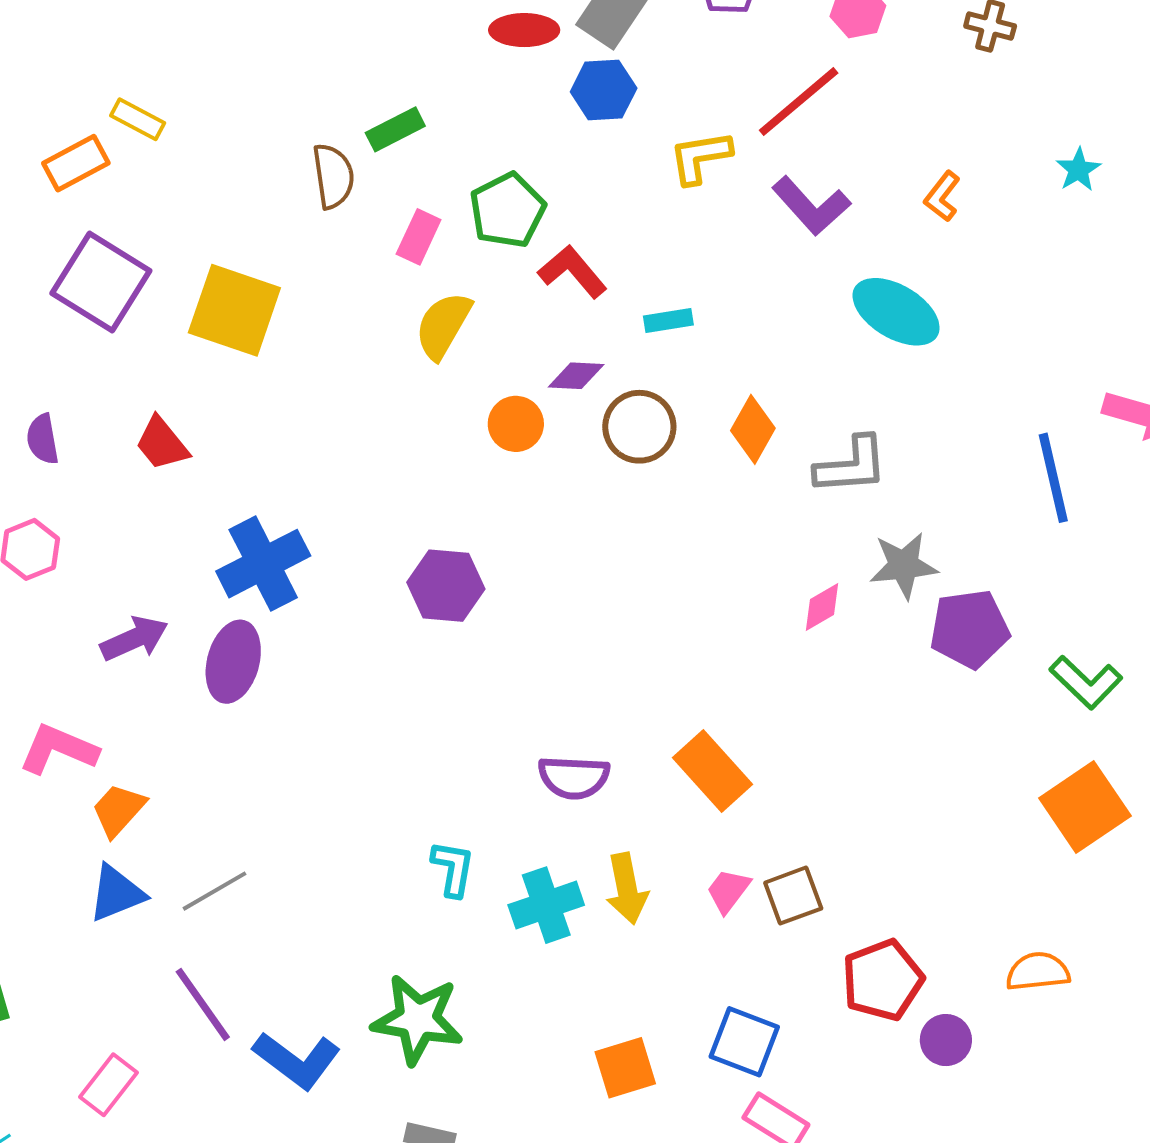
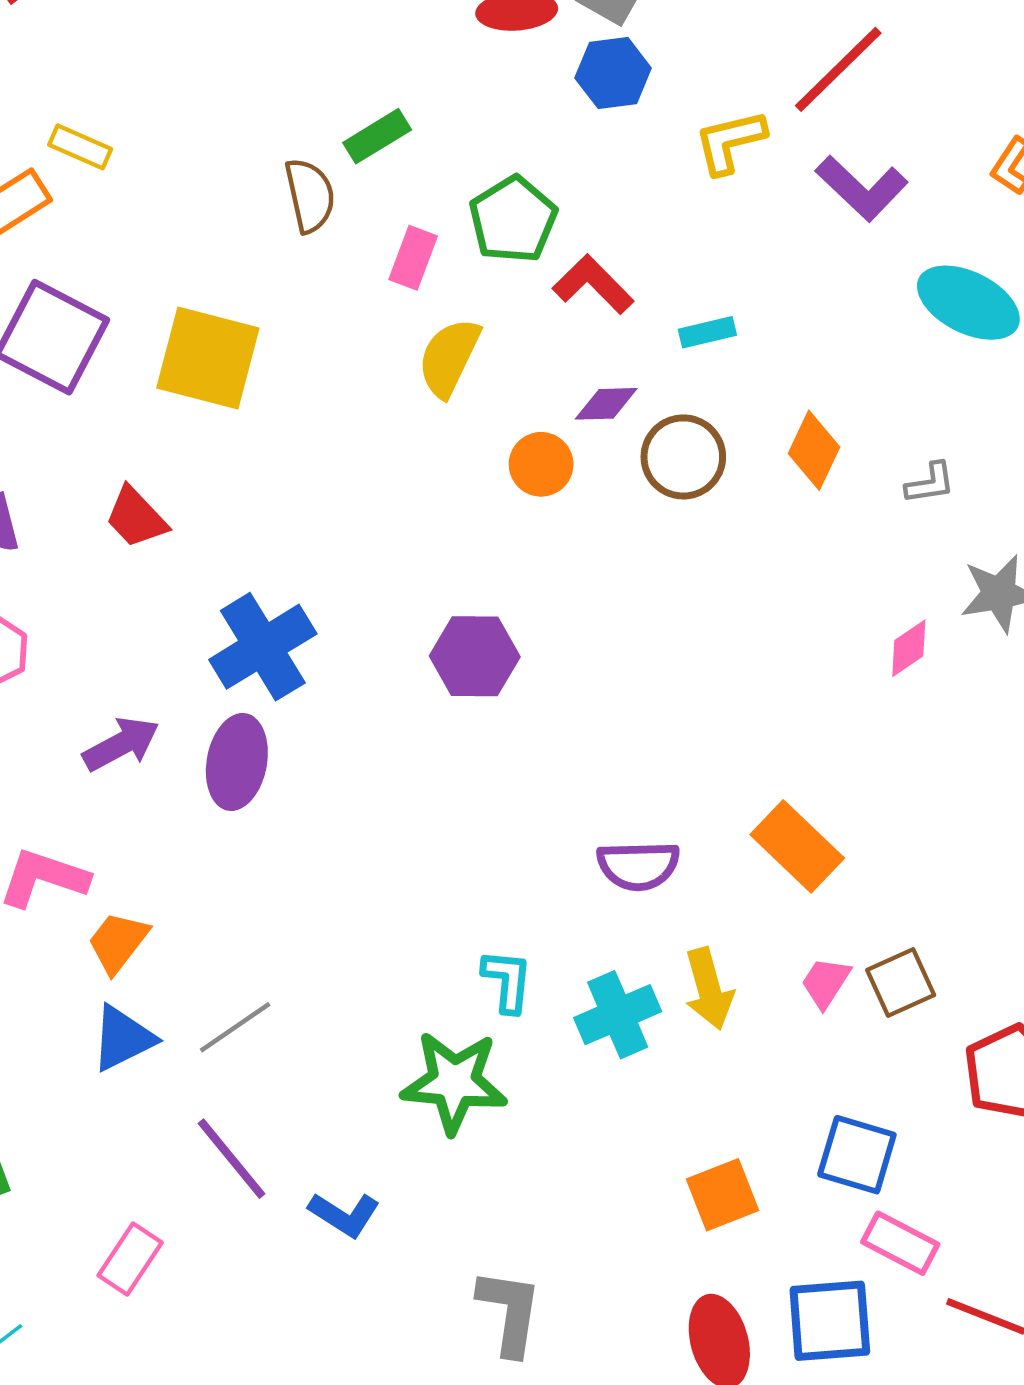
gray L-shape: (851, 465) -> (930, 483), size x0.6
green star: (418, 1019) -> (454, 1082), moved
blue L-shape: (297, 1060) -> (344, 1215), size x0.7

